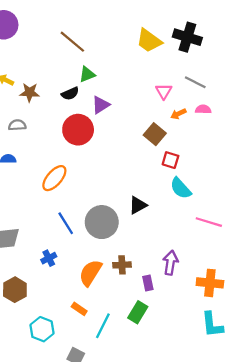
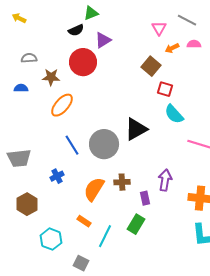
brown star: (30, 92) -> (51, 77), moved
black triangle: (138, 205) -> (136, 129), size x1.4

